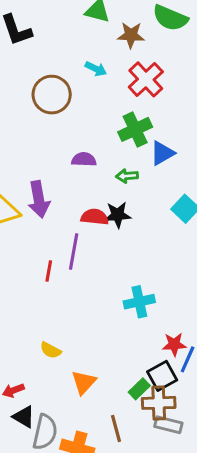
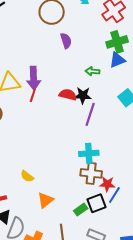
green cross: (135, 129) -> (117, 42), moved
purple semicircle: (84, 159) -> (66, 41), moved, turned 63
purple line: (74, 251) -> (90, 114), moved
red line: (49, 271) -> (33, 95), moved
brown cross: (159, 403) -> (91, 173), moved

